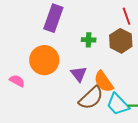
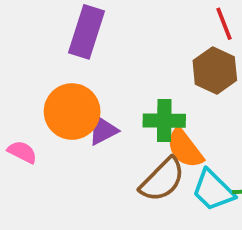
green cross: (89, 40) -> (164, 121), moved, size x1.5
purple triangle: (79, 74) -> (103, 130), moved, turned 42

